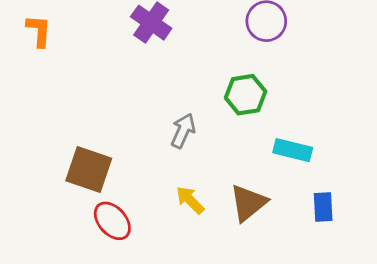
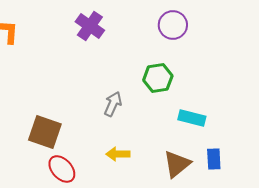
yellow arrow: (190, 200) -> (118, 154), turned -45
brown triangle: (248, 203) -> (177, 164), moved

